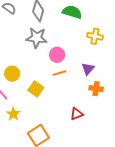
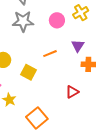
yellow cross: (95, 36) -> (81, 13), turned -35
pink circle: (57, 55) -> (57, 20), moved

